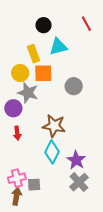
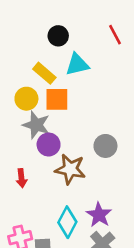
yellow rectangle: (33, 54) -> (44, 73), turned -30
gray circle: (74, 86) -> (105, 146), moved
purple circle: (13, 108) -> (49, 144), moved
cyan diamond: (52, 152) -> (67, 222), moved

